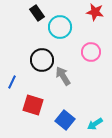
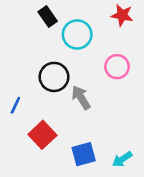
red square: (33, 105) -> (42, 135), turned 30
blue square: (65, 120) -> (84, 154), turned 36

